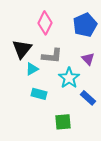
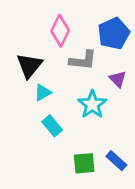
gray L-shape: (52, 56) -> (83, 60), moved
cyan rectangle: (39, 94) -> (52, 126), turned 35
blue rectangle: (88, 98) -> (116, 161), moved

